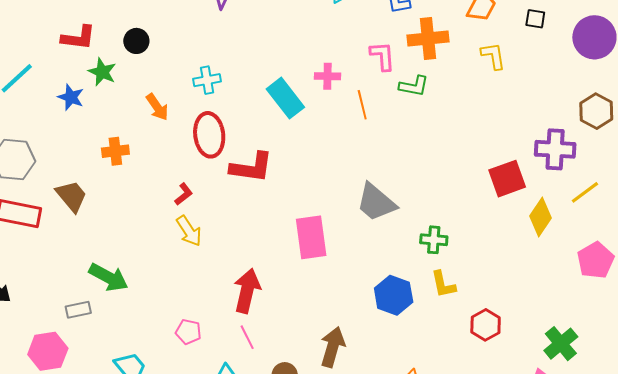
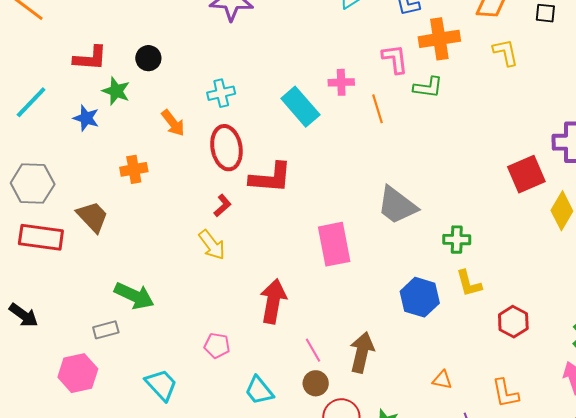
red L-shape: (184, 194) -> (223, 206), moved
pink line: (247, 337) -> (313, 350), moved

